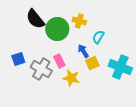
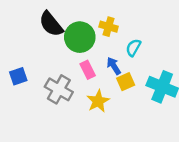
blue square: (18, 59) -> (18, 76), moved
pink rectangle: (59, 61) -> (88, 70), moved
yellow star: (71, 78) -> (98, 101), turned 30

